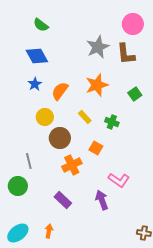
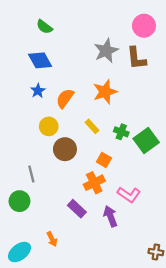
green square: (135, 94) -> (146, 140), moved, size x1.6
orange cross: (72, 165) -> (94, 183), moved
purple rectangle: (63, 200) -> (77, 209), moved
orange arrow: (49, 231) -> (52, 239), moved, turned 144

